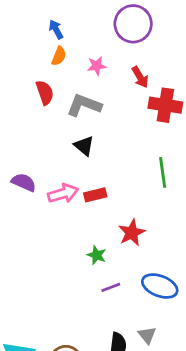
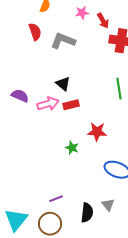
pink star: (97, 66) -> (82, 13), moved
black triangle: (84, 146) -> (63, 84), moved
red star: (132, 233) -> (97, 132), turned 30
purple line: (111, 287) -> (56, 199), moved

